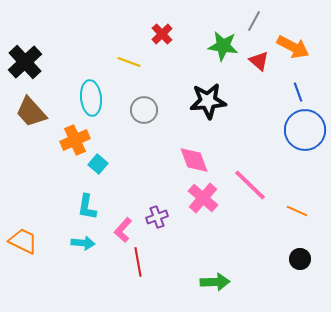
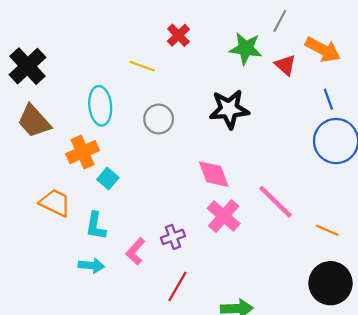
orange trapezoid: (23, 241) -> (55, 203), moved
black circle: (300, 259) -> (331, 283), size x1.8
red line: (138, 262) -> (177, 287), moved, turned 40

